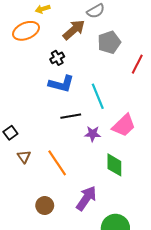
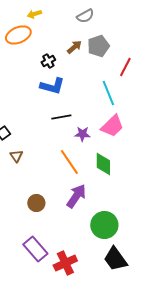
brown arrow: (74, 30) -> (74, 47), moved, size x0.7
cyan line: (98, 96) -> (108, 93), moved
orange line: (57, 163) -> (69, 162), moved

